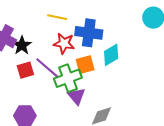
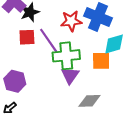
red star: (64, 43) -> (71, 21), turned -30
orange square: (85, 65) -> (101, 61), moved

